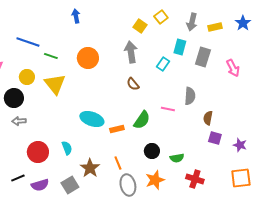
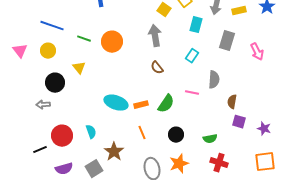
cyan rectangle: (180, 47) -> (196, 25), moved
green line: (51, 56) -> (84, 39), moved
cyan rectangle: (163, 64) -> (192, 56), moved
yellow circle: (27, 77) -> (48, 51), moved
yellow triangle: (55, 84) -> (79, 68), size x0.6
black circle: (14, 98) -> (55, 83), moved
orange rectangle: (117, 129) -> (141, 105), moved
green semicircle: (177, 158) -> (210, 139), moved
orange line: (118, 163) -> (142, 133), moved
black line: (18, 178) -> (40, 150), moved

